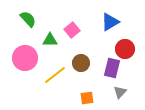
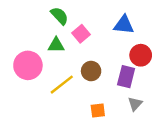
green semicircle: (28, 19) -> (60, 16), moved
blue triangle: (110, 22) -> (124, 25), turned 36

